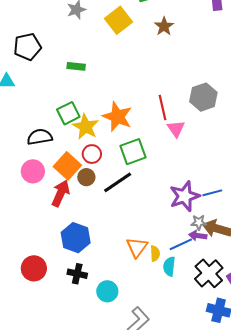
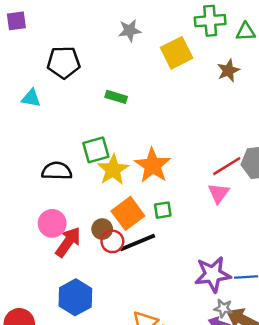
red line: (163, 108) -> (227, 166), moved, turned 60
green square: (133, 152) -> (163, 210), size x0.6
red circle: (92, 154) -> (112, 241), moved
orange square: (67, 166) -> (128, 213), moved
pink circle: (33, 171) -> (52, 223), moved

